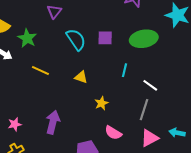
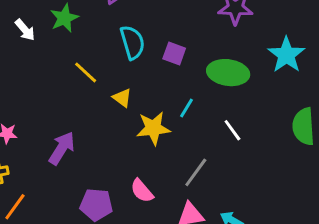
yellow line: (40, 70) -> (86, 72), moved
white line: (150, 85) -> (232, 130), moved
yellow star: (101, 103) -> (153, 128), moved, size x1.6

